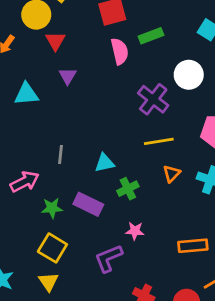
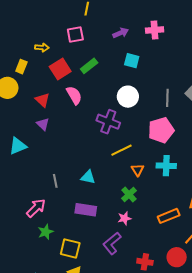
green rectangle: (151, 36) -> (89, 66), moved
red triangle: (55, 41) -> (42, 100), moved
cyan triangle: (105, 163) -> (88, 177), turned 42
green cross: (128, 189) -> (129, 194), moved
green star: (52, 208) -> (46, 232), moved

